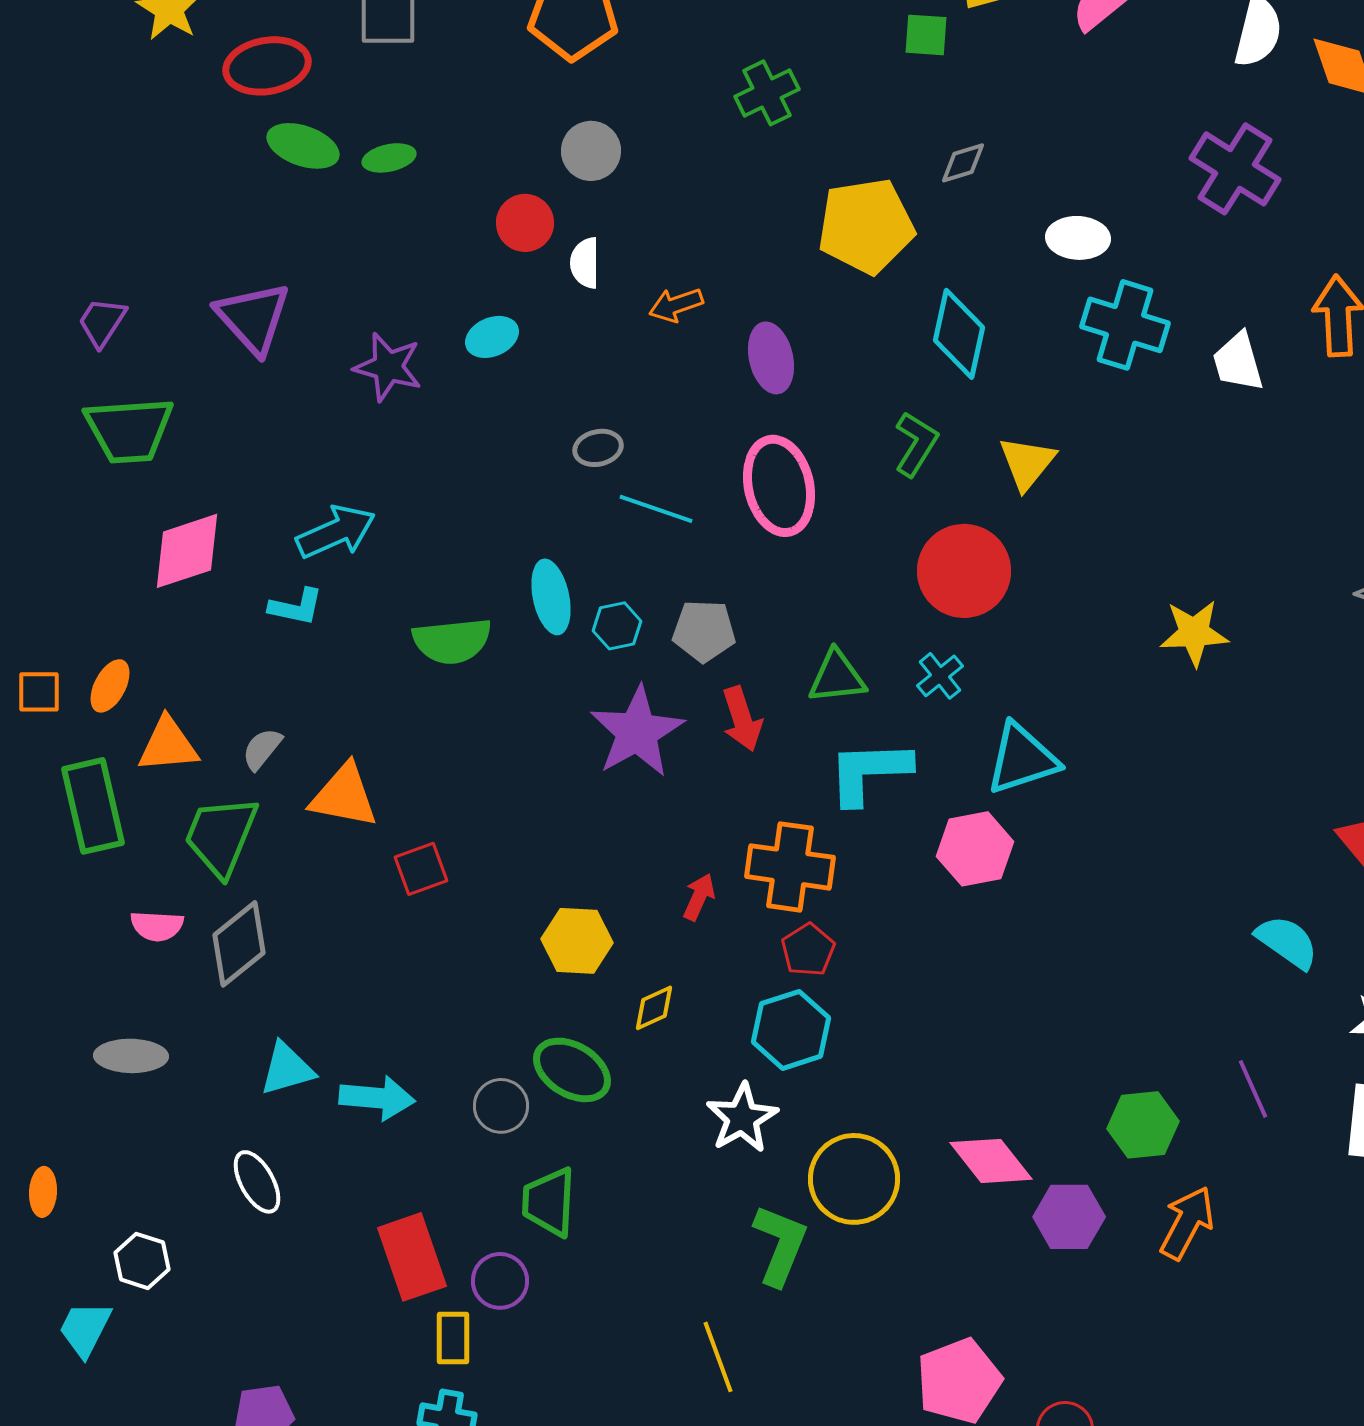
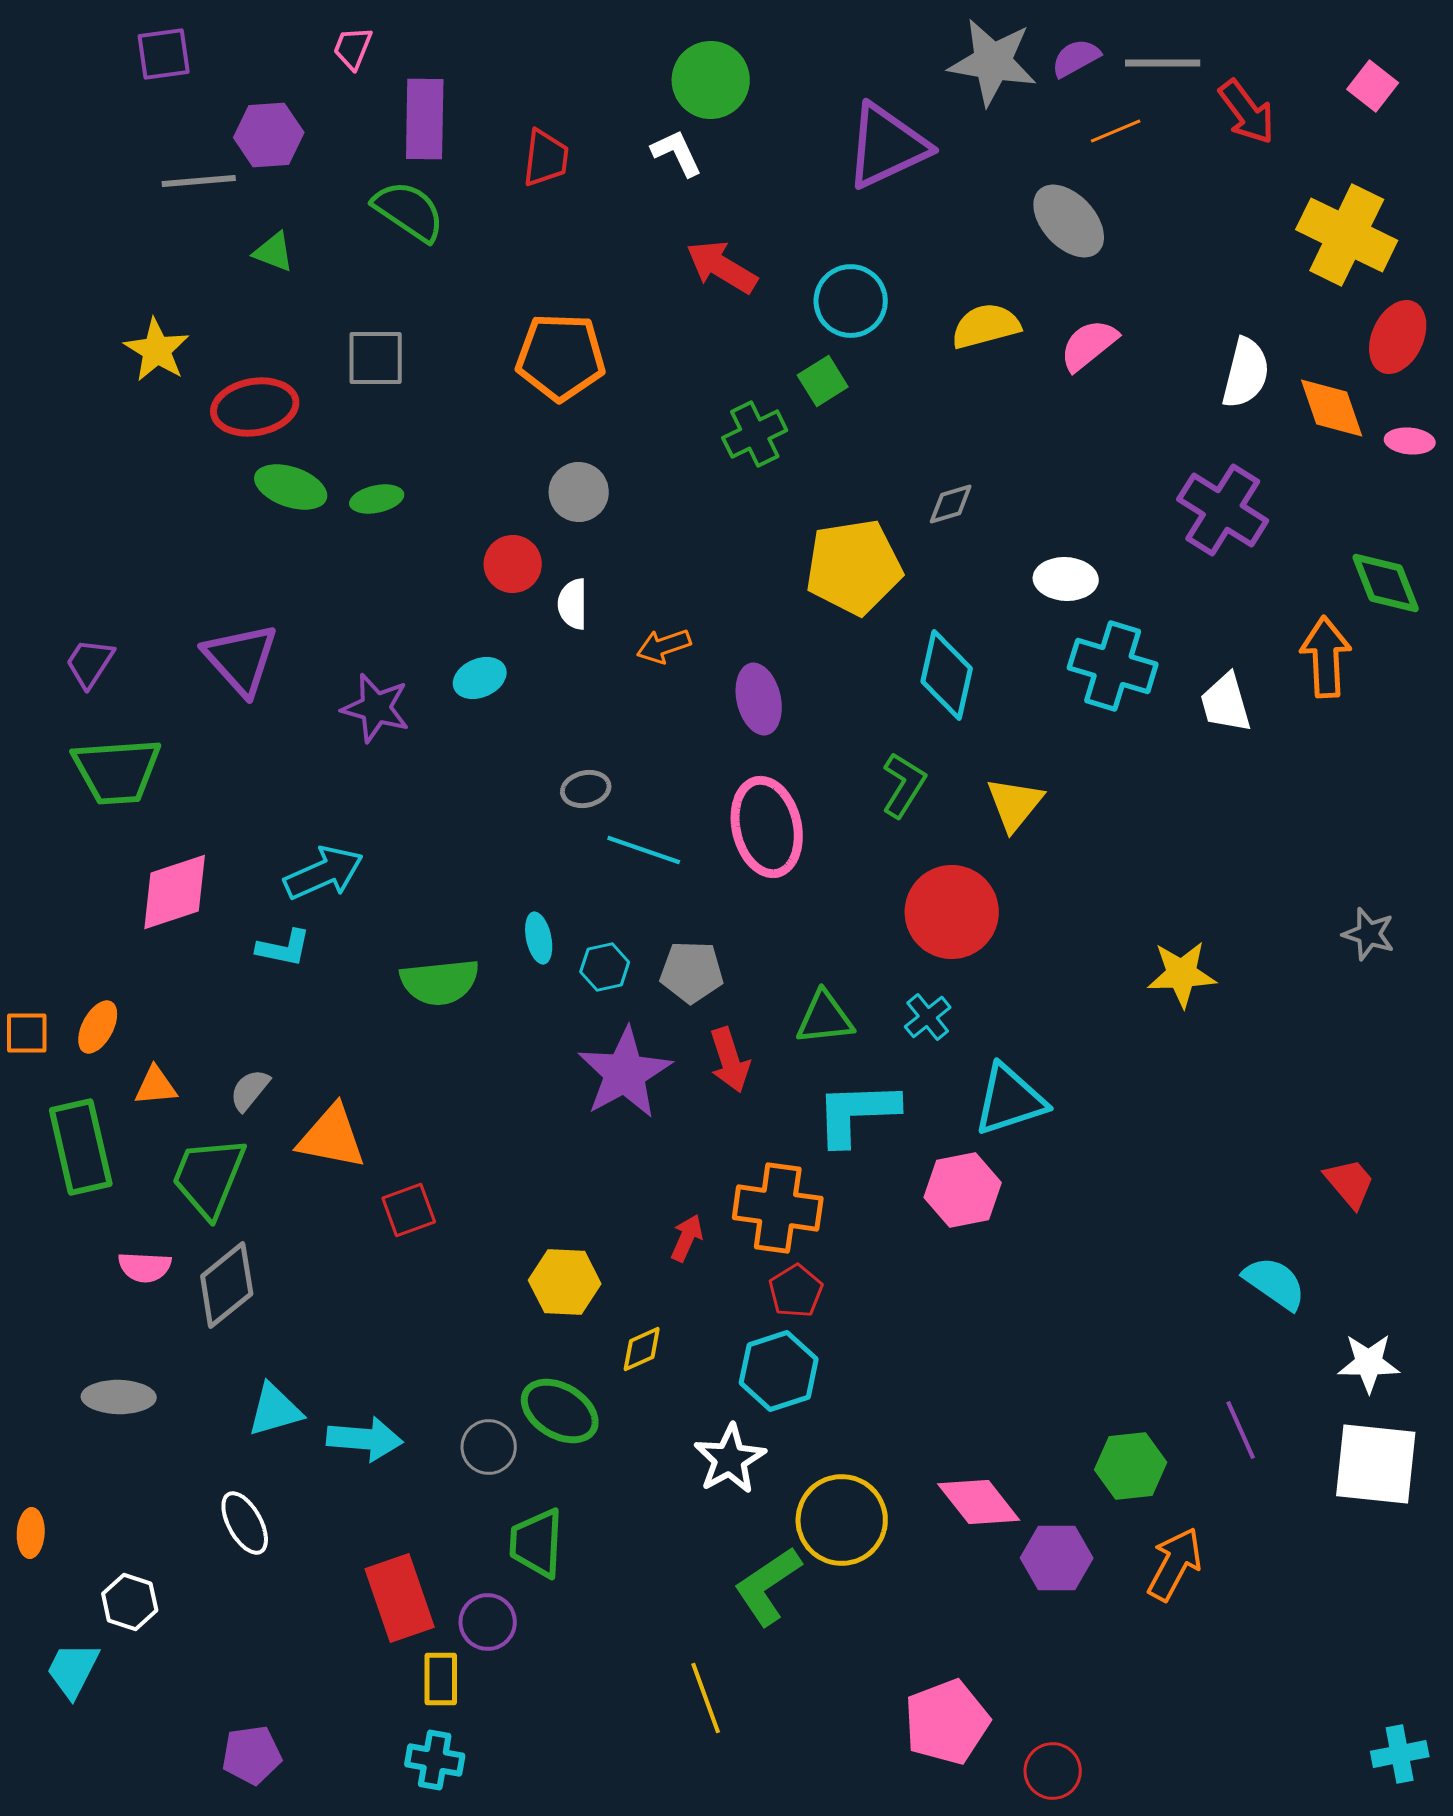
green square: (926, 35) -> (823, 381), moved, turned -36
cyan ellipse: (551, 597) -> (539, 938), size x0.7
orange triangle: (168, 745) -> (156, 1086), size x0.7
green L-shape: (780, 1245) -> (768, 1586), turned -146

